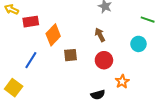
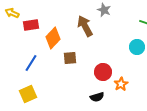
brown arrow: (100, 35) -> (85, 26), moved, size x1.5
red circle: (104, 60) -> (103, 72), moved
yellow square: (14, 88) -> (28, 94), moved, turned 30

